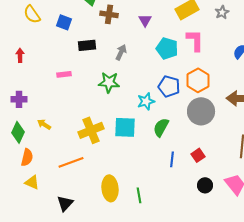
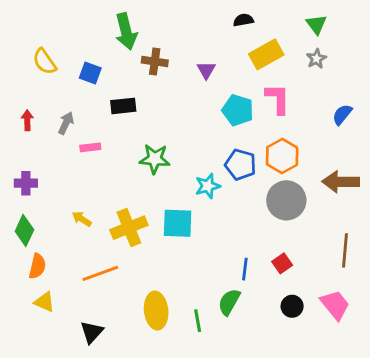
gray arrow: (121, 52) -> (66, 123), moved
yellow arrow: (44, 124) -> (82, 219), moved
green semicircle: (161, 127) -> (229, 302), moved

